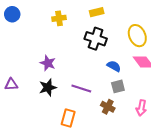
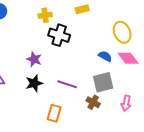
black cross: (96, 39) -> (59, 35), moved
blue semicircle: (114, 66) -> (105, 56), moved
gray square: (118, 86) -> (103, 82), size x1.5

